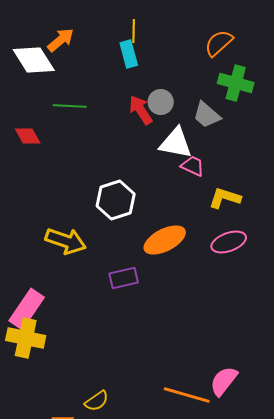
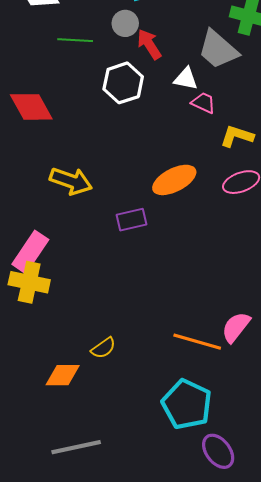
gray circle: (161, 102) -> (125, 23), moved
gray trapezoid: (207, 115) -> (218, 50), size x1.4
red diamond: (28, 136) -> (31, 107), moved, size x1.6
white triangle: (176, 143) -> (186, 79), size x0.7
white hexagon: (116, 200) -> (123, 83), moved

